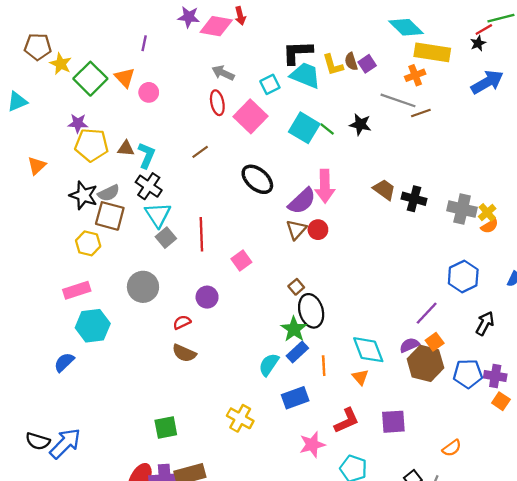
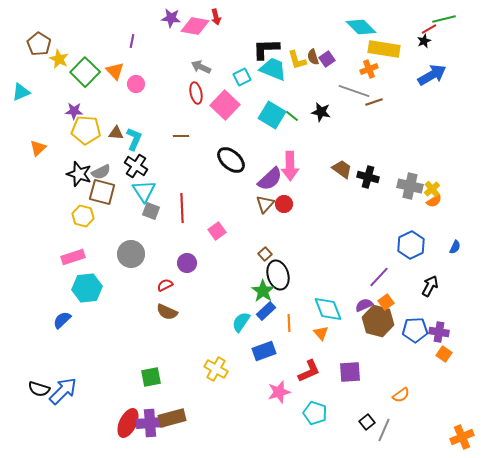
brown pentagon: (38, 47) -> (39, 44), turned 30
brown line: (200, 152) -> (181, 136), turned 35
gray square: (166, 238) -> (151, 211), turned -30

